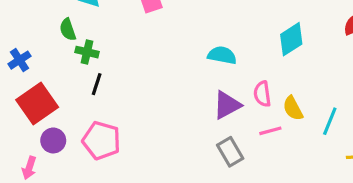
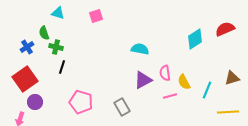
cyan diamond: (291, 39) -> (195, 39), moved
blue cross: (19, 60) -> (27, 47), moved
pink pentagon: (101, 140) -> (81, 102), moved
gray rectangle: (230, 152) -> (122, 107), moved

